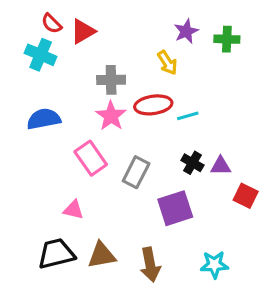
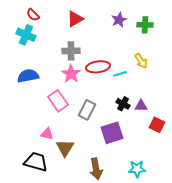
red triangle: (83, 31) -> (75, 19), moved
yellow arrow: (167, 63) -> (141, 61), moved
black trapezoid: (56, 254) -> (36, 162), turned 30
brown triangle: (102, 255) -> (65, 148), moved, turned -48

